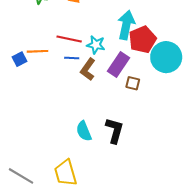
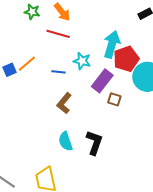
red line: (69, 39) -> (58, 34), moved
orange line: (37, 51) -> (27, 64), turned -42
brown L-shape: (88, 69) -> (64, 103), moved

